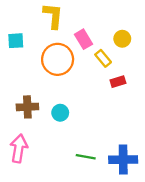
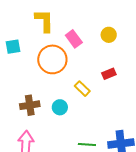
yellow rectangle: (103, 58) -> (82, 89), moved

